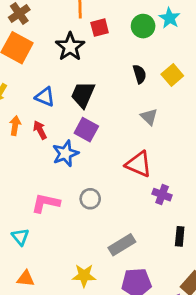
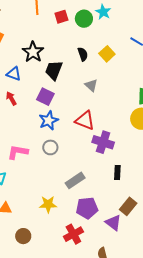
red square: (100, 28) -> (61, 17), moved
black star: (70, 47) -> (33, 52), moved
black trapezoid: (83, 95) -> (54, 70), moved
blue star: (65, 153) -> (49, 120), moved
purple cross: (162, 195) -> (103, 142), size x1.5

